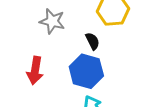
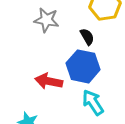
red arrow: (35, 71) -> (49, 81), moved, turned 96

